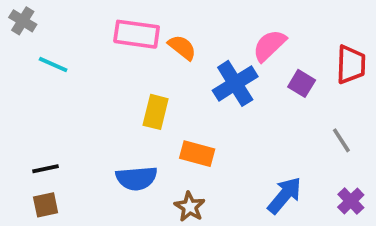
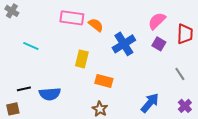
pink semicircle: (269, 46) -> (157, 21), moved
cyan line: (53, 64) -> (31, 46), moved
blue semicircle: (137, 178) -> (50, 94), moved
brown square: (46, 205) -> (13, 109), moved

